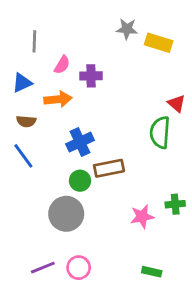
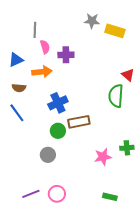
gray line: (34, 41) -> (35, 30), moved
pink semicircle: (62, 65) -> (45, 47), turned -48
gray circle: (66, 214) -> (48, 155), size x0.6

